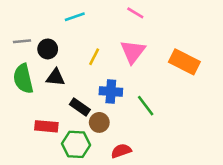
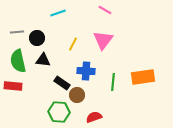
orange rectangle: (184, 62) -> (143, 77), moved, turned -35
green line: (146, 106) -> (113, 82), turned 42
red rectangle: (46, 126) -> (13, 86), moved

